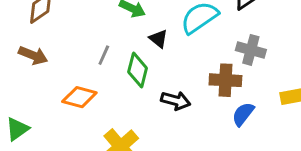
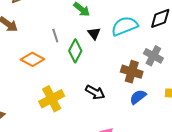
gray line: (104, 55) -> (55, 36), turned -56
black arrow: (176, 101) -> (95, 92), moved

